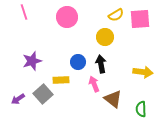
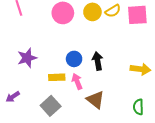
yellow circle: (105, 37) -> (92, 12), moved
pink arrow: (94, 84) -> (77, 81), moved
gray square: (43, 94) -> (51, 106), moved
brown triangle: (113, 99) -> (96, 100), moved

